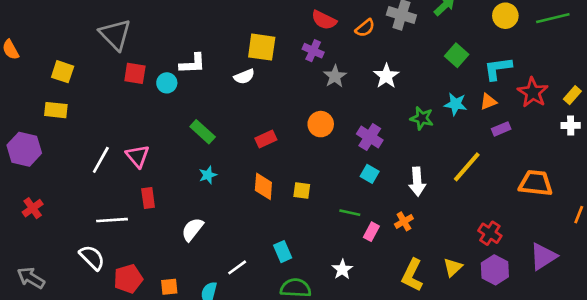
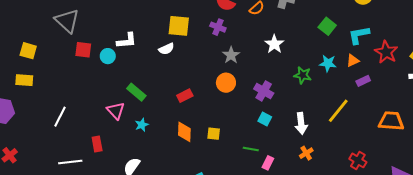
gray star: (335, 76) -> (231, 55), moved
pink triangle: (138, 156) -> (116, 111), moved
orange cross: (404, 221) -> (306, 153), moved

